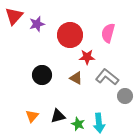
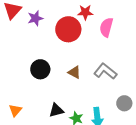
red star: (87, 57) -> (85, 12), moved
gray circle: (125, 96) -> (124, 103), moved
orange triangle: (32, 116) -> (15, 110), moved

